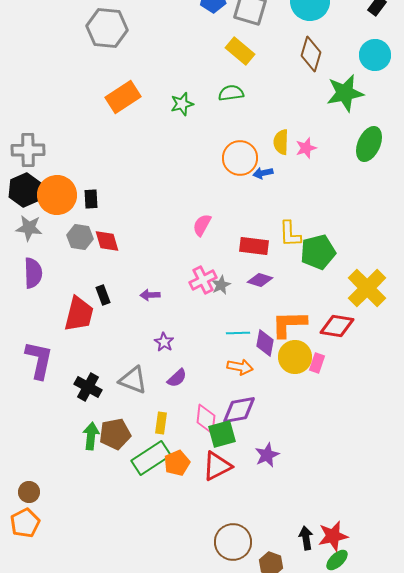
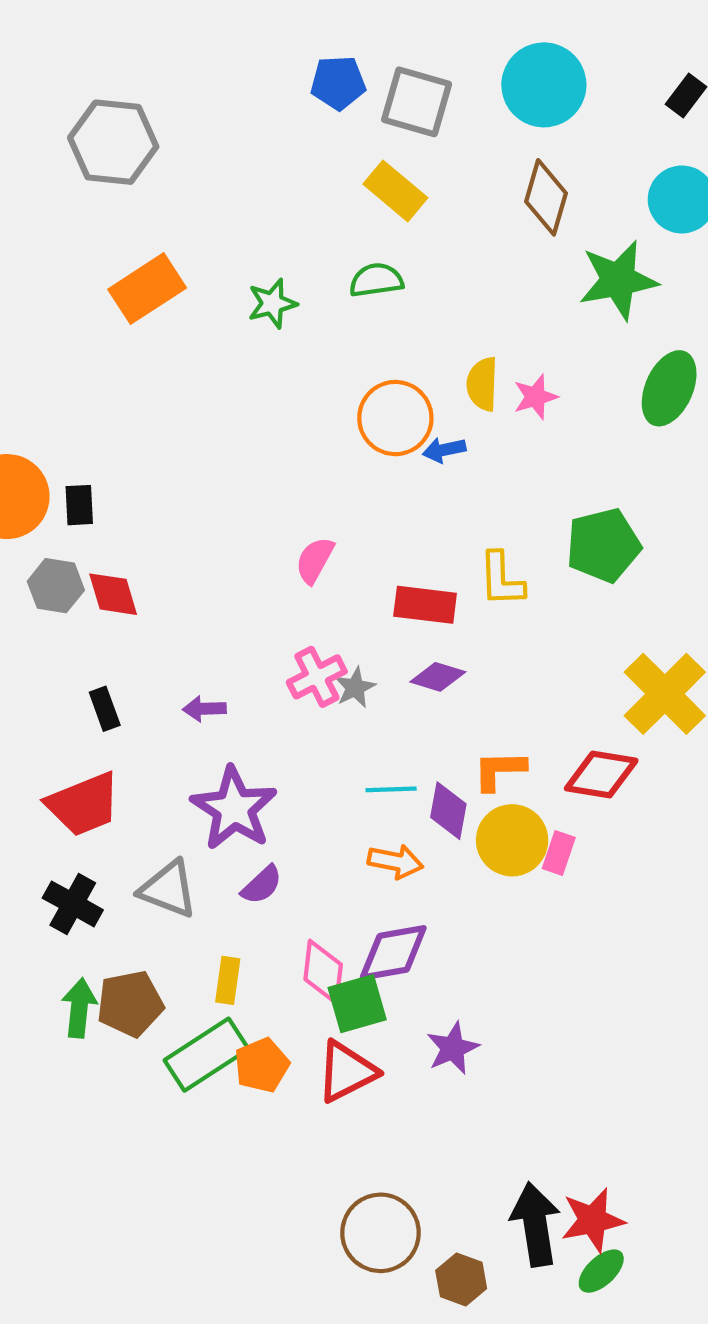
green pentagon: (318, 252) -> (603, 545), moved
red trapezoid: (79, 314) -> (83, 804), moved, turned 54
orange L-shape: (289, 324) -> (499, 770), size x0.7
purple star: (164, 342) -> (234, 808), size x2.0
black arrow: (306, 538) -> (535, 1224), size x1.6

